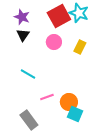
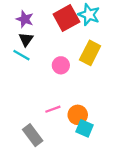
pink circle: (54, 42) -> (61, 65), moved
yellow rectangle: (80, 47) -> (90, 53), size x1.5
cyan line: (28, 74) -> (21, 55), moved

